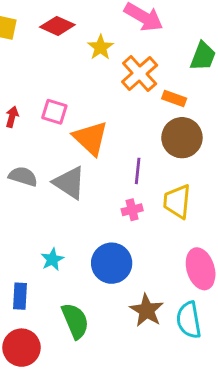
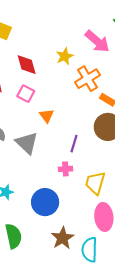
red diamond: (57, 26) -> (27, 65), moved, turned 40
orange triangle: (91, 138) -> (47, 116), size x0.6
yellow trapezoid: (177, 202) -> (95, 183), moved

